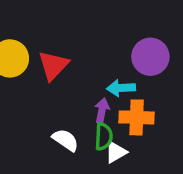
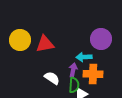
red triangle: (53, 65) -> (45, 44), turned 36
white semicircle: (65, 140) -> (52, 78), moved

